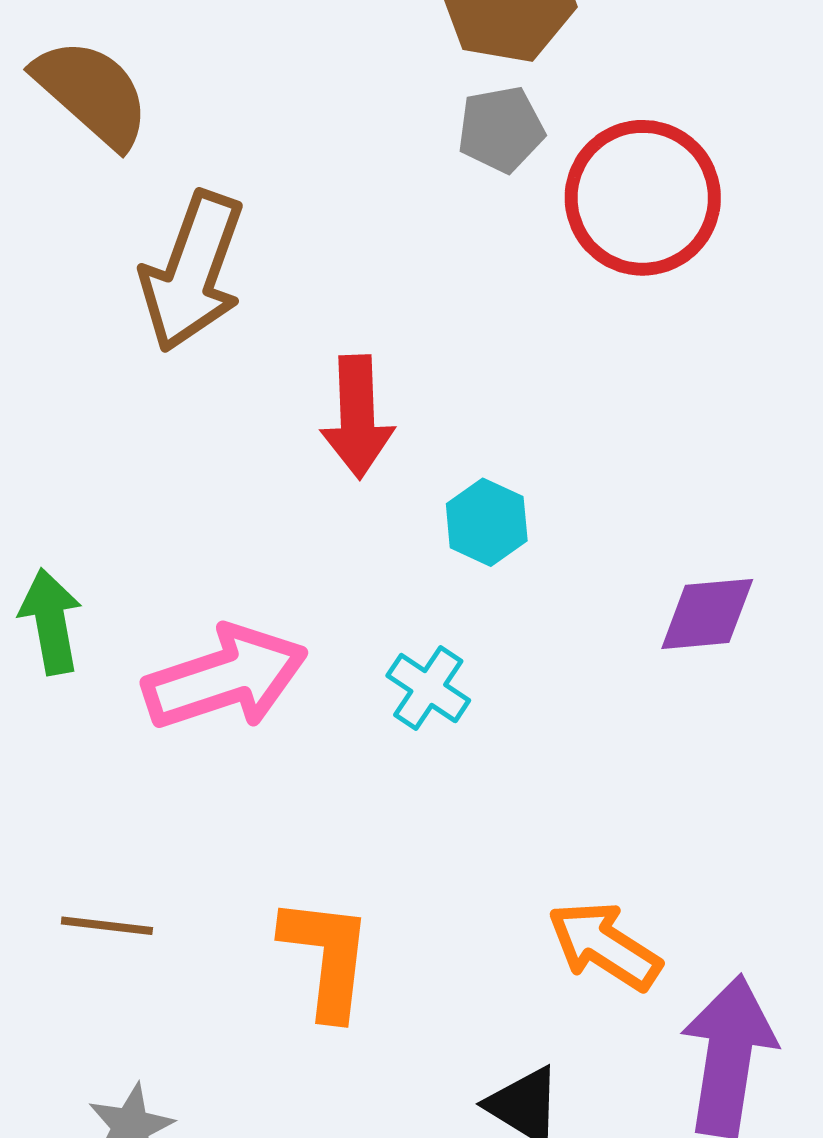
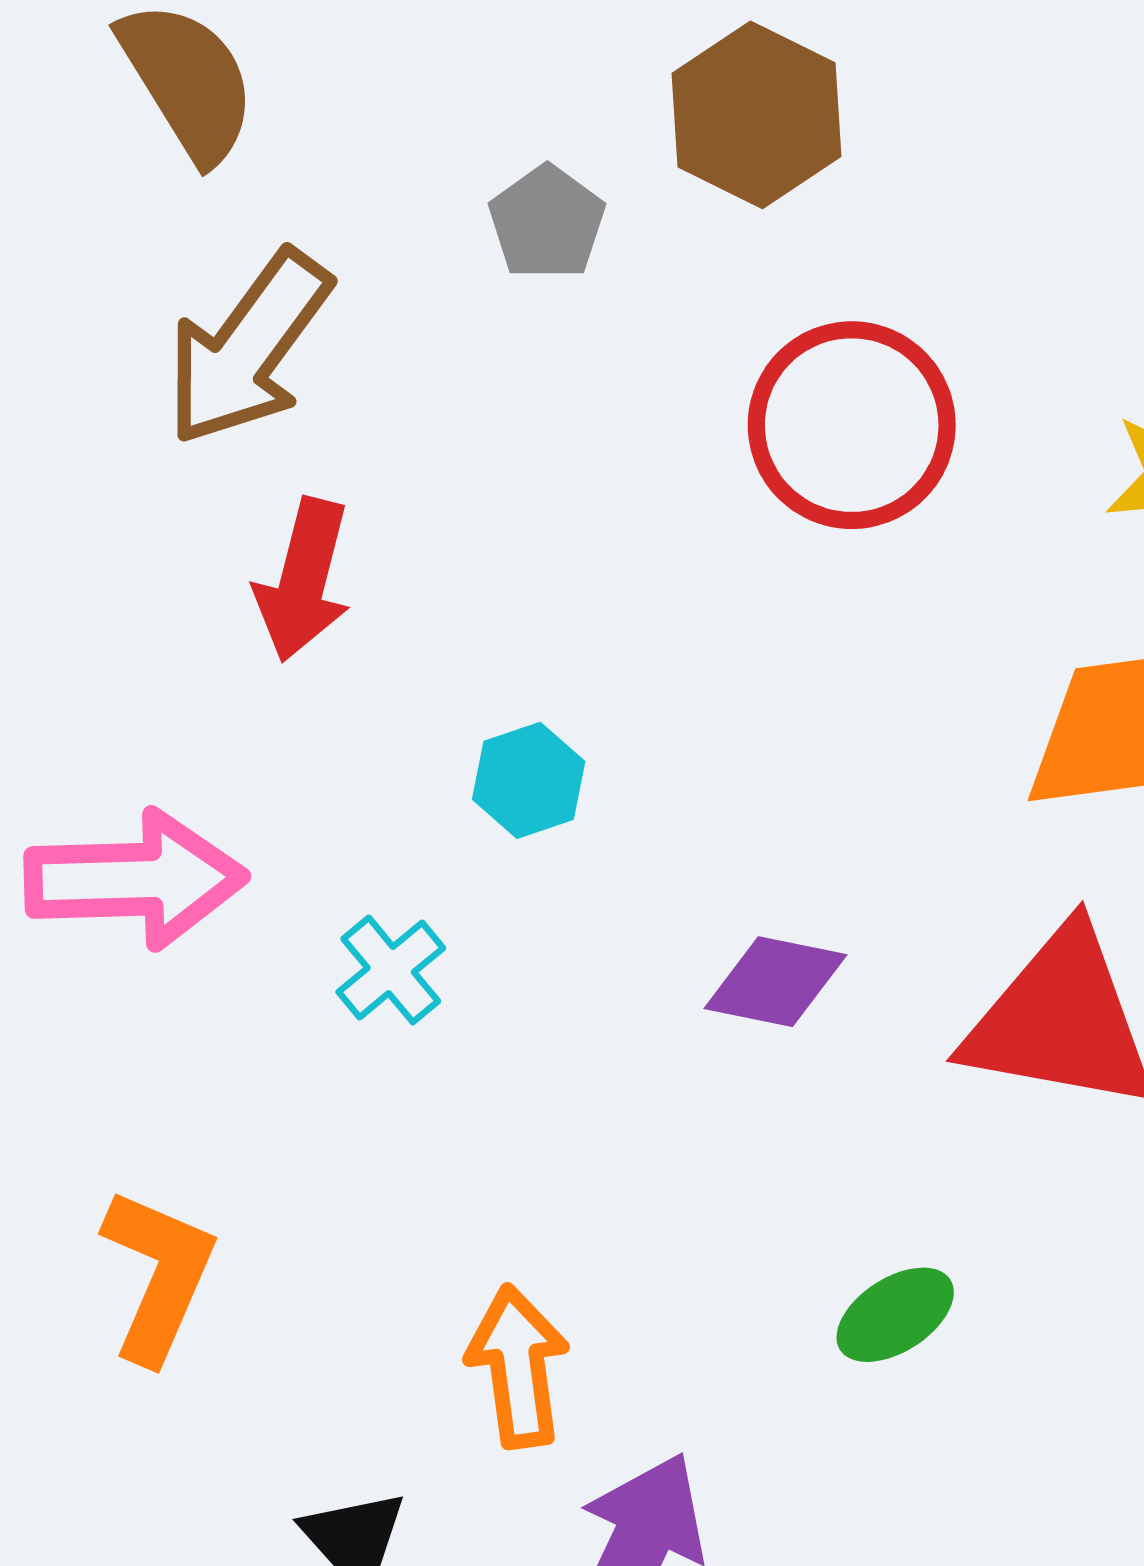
gray pentagon: (501, 129) -> (547, 223), moved, turned 30
red arrow: (357, 417) -> (303, 580), moved
orange arrow: (604, 946) -> (518, 1366), turned 33

